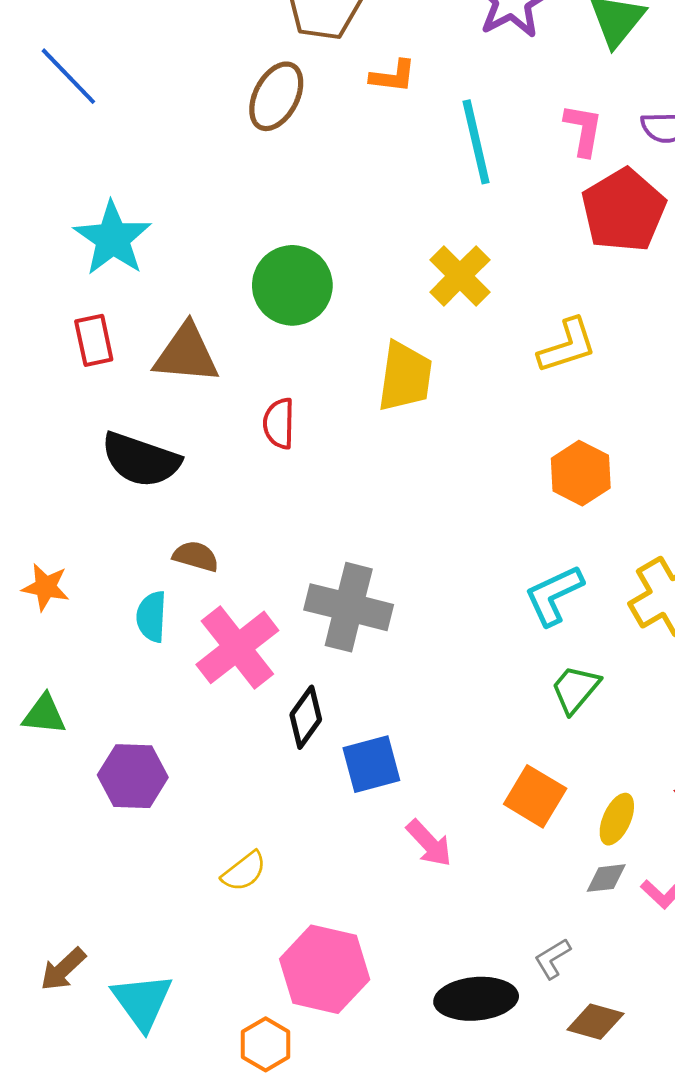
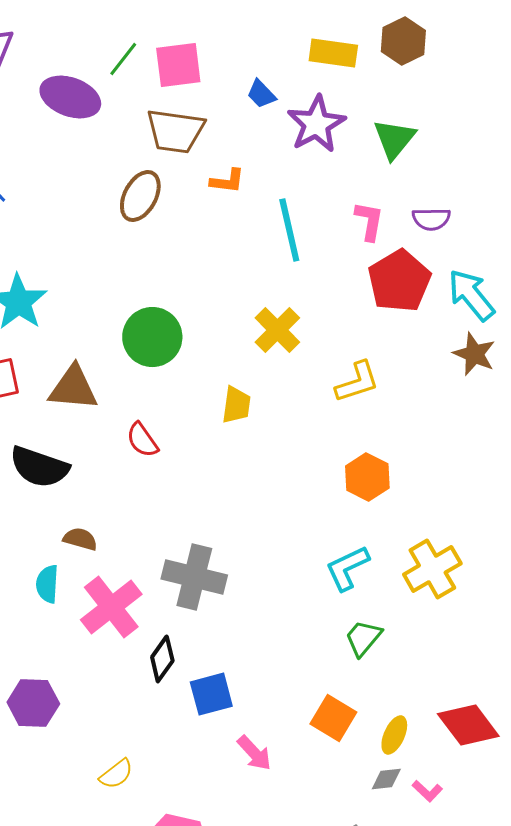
yellow trapezoid: (405, 377) -> (236, 405), size x0.7
red semicircle: (279, 423) -> (142, 440), turned -36

